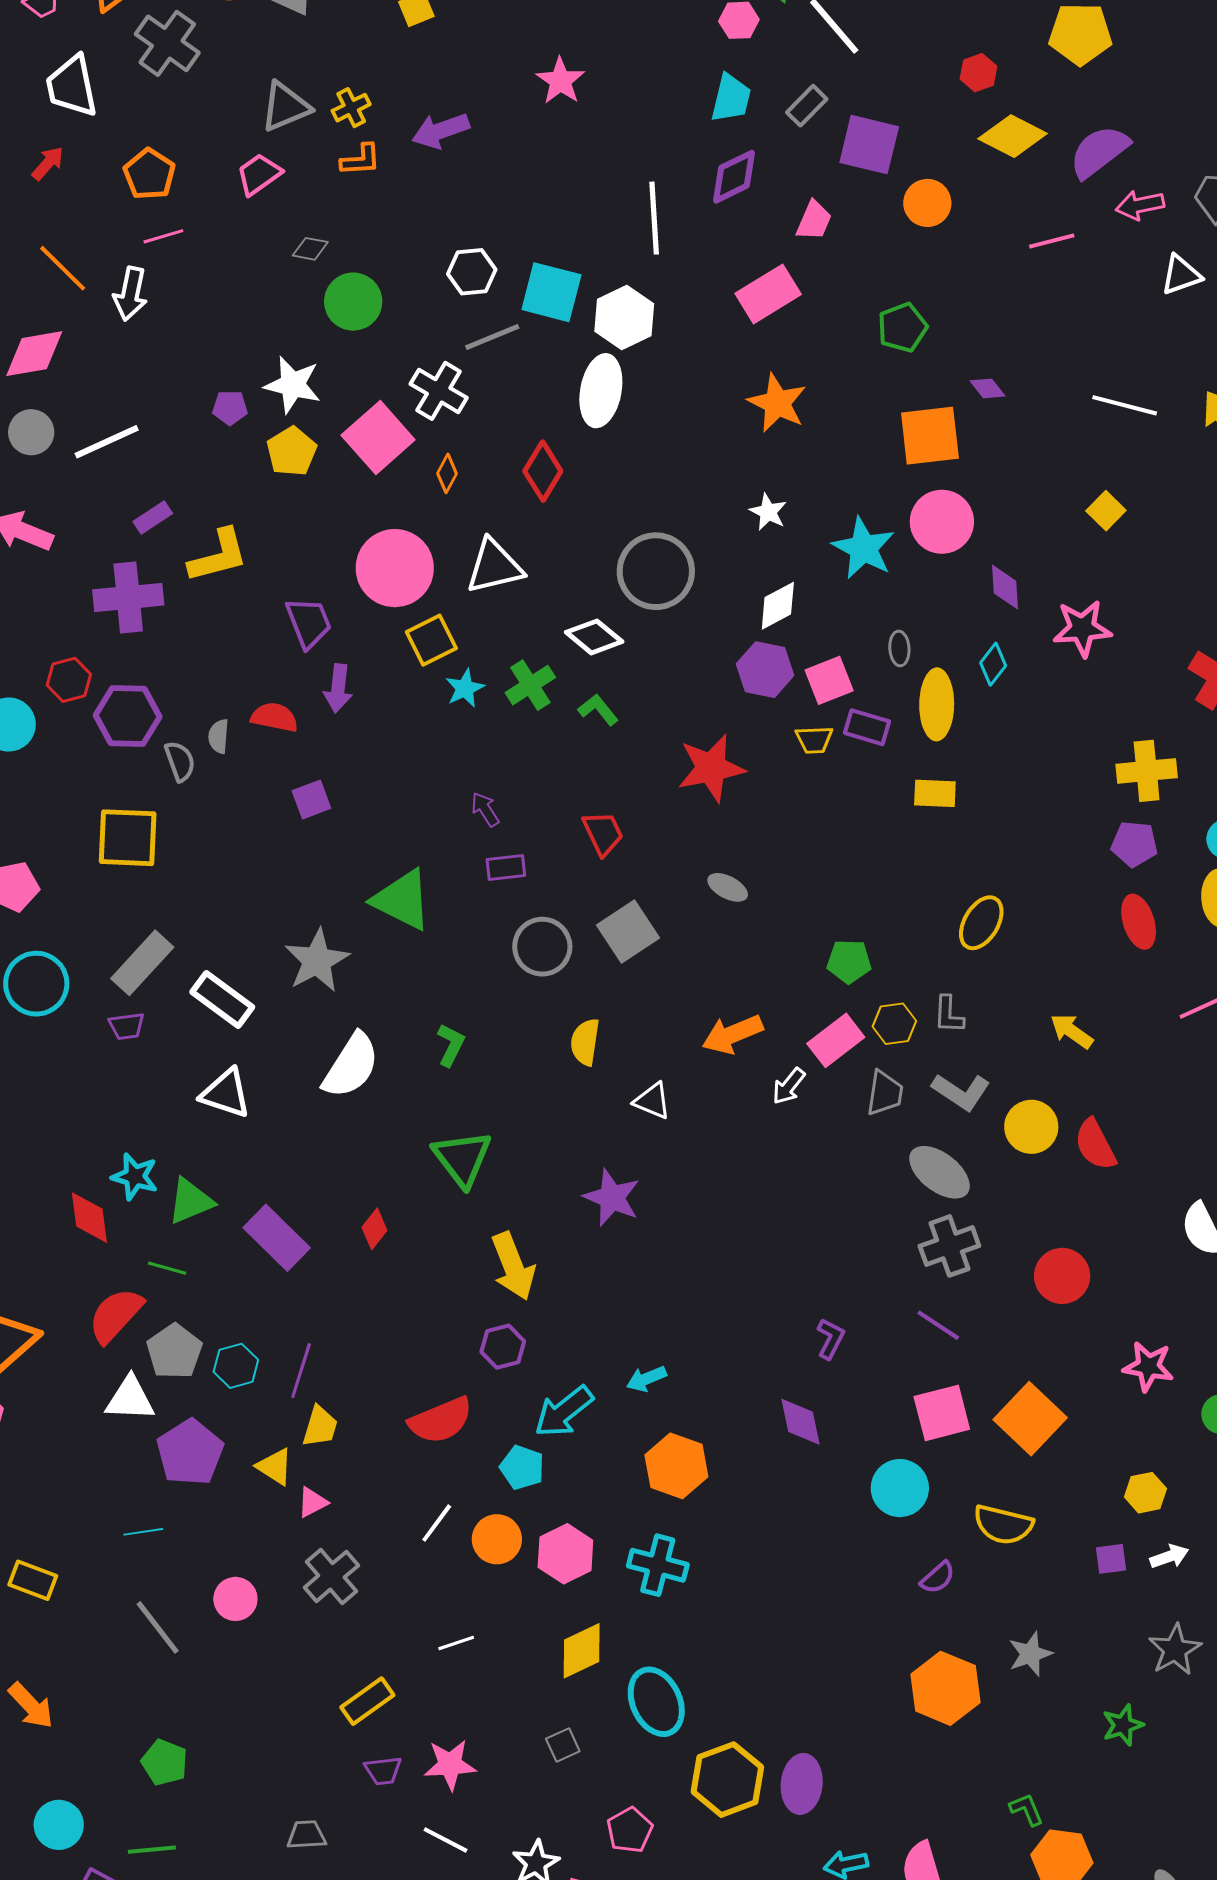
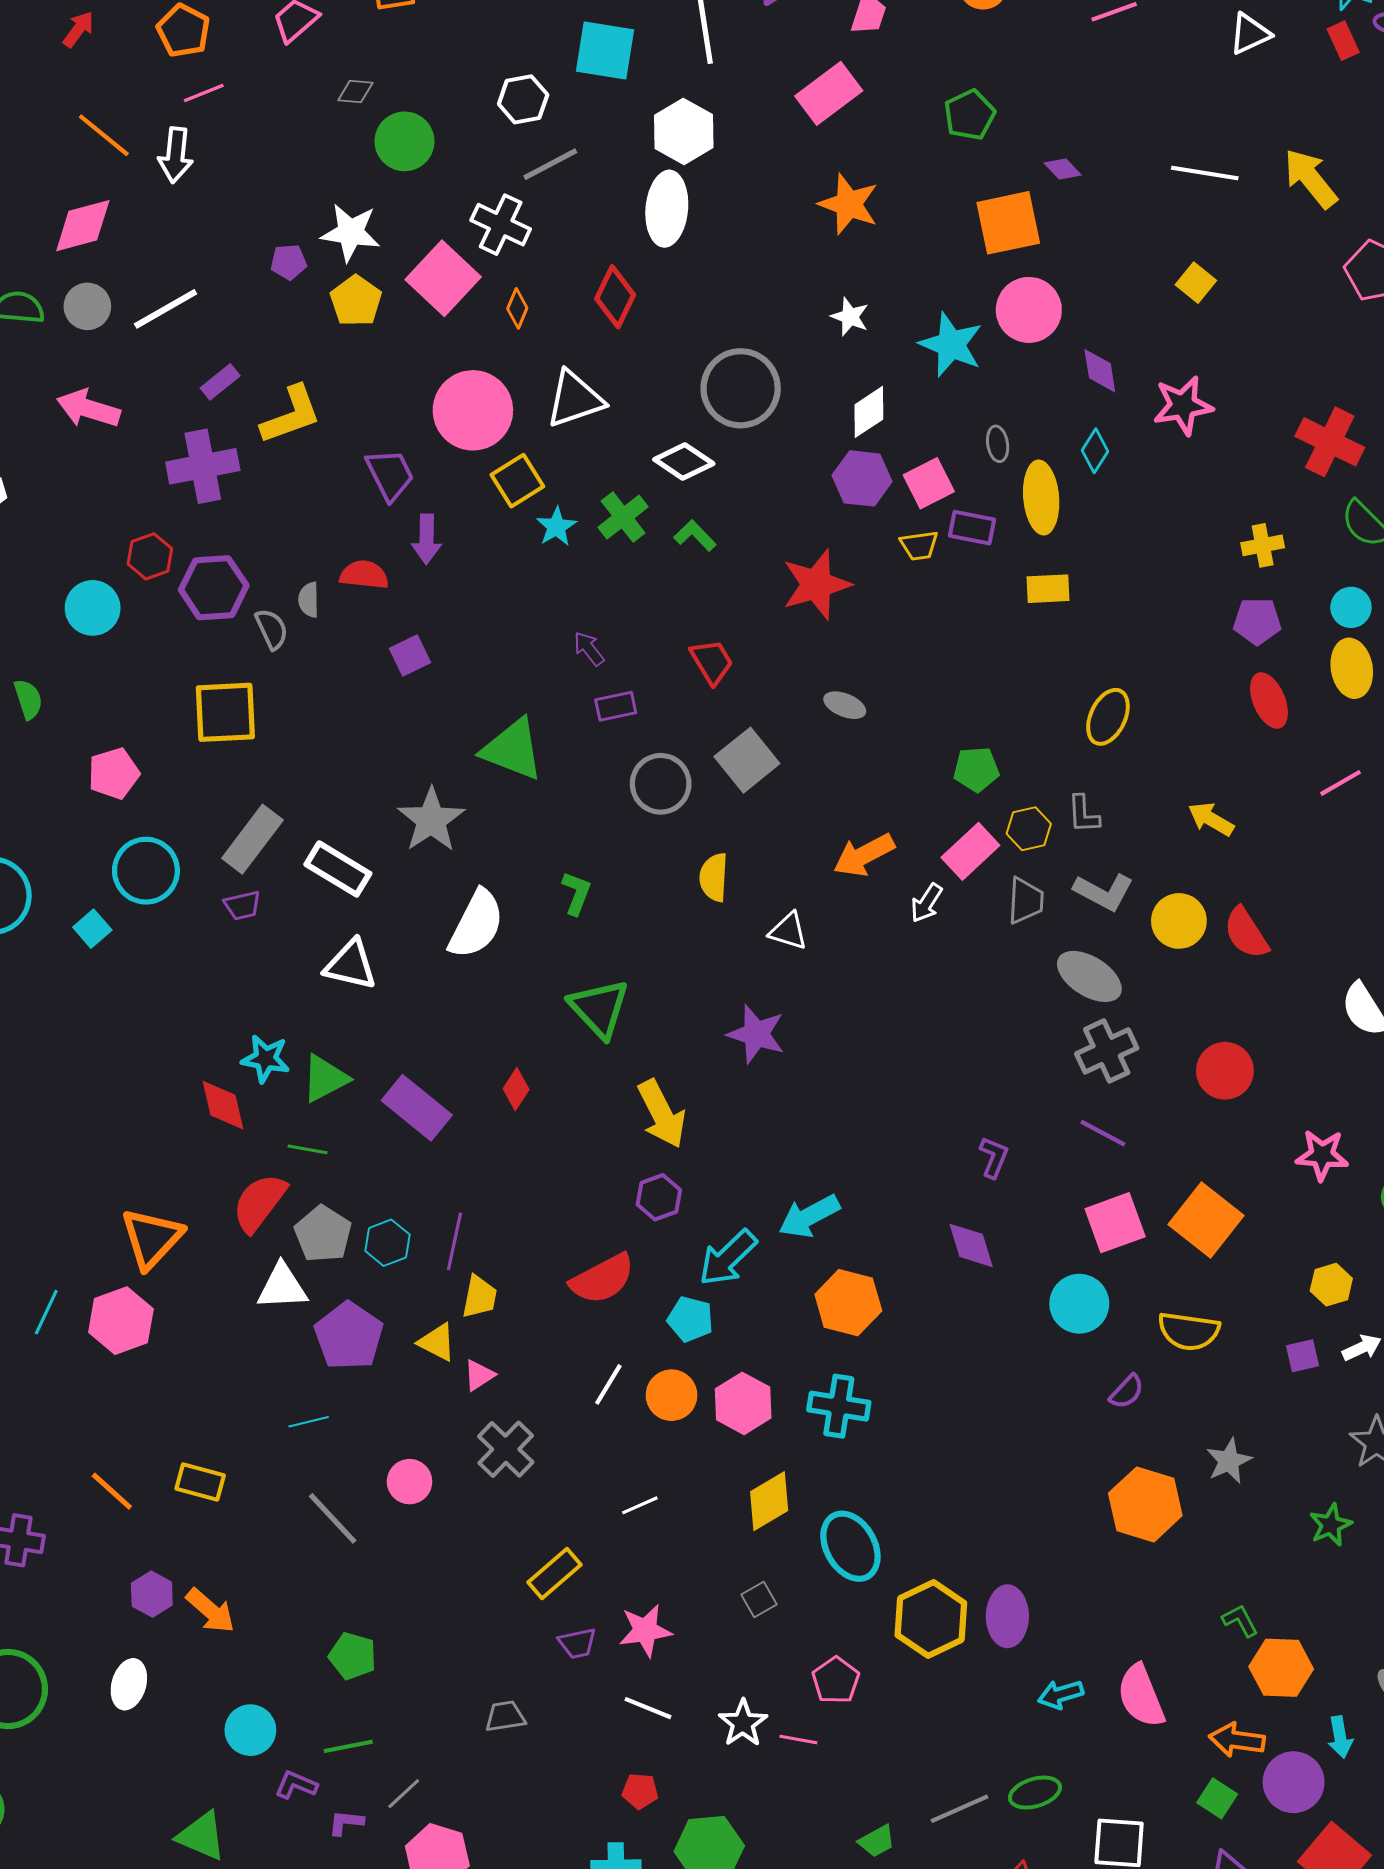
cyan square: (551, 292) -> (605, 51), moved
yellow cross: (1147, 771) -> (1263, 545), size x0.7
cyan arrow: (646, 1379) -> (809, 1216), size x1.5

